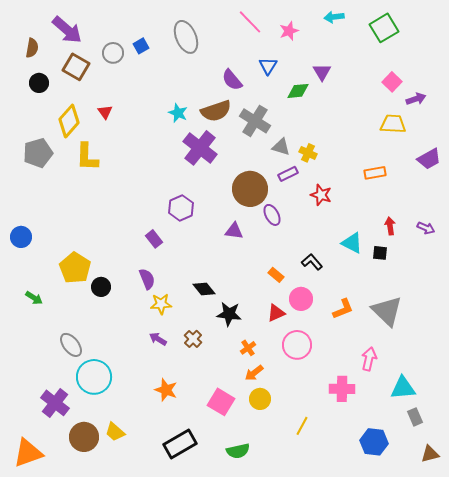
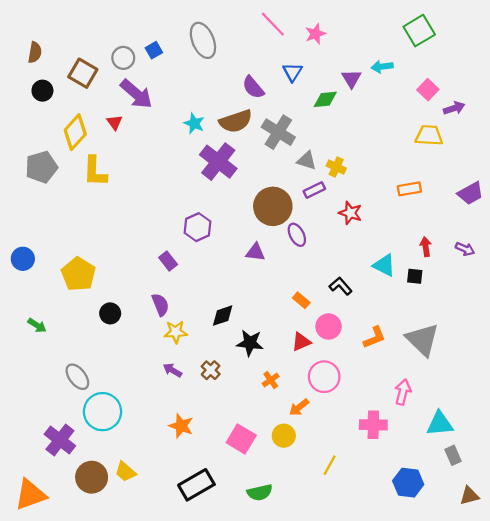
cyan arrow: (334, 17) -> (382, 67), moved
purple arrow: (67, 30) -> (136, 94), moved
purple trapezoid: (429, 159) -> (470, 193), moved
yellow pentagon: (75, 268) -> (78, 274), moved
black diamond: (204, 289) -> (223, 316), turned -70
orange arrow: (254, 373) -> (299, 407), moved

